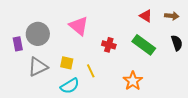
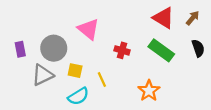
red triangle: (146, 16) -> (163, 18), size x1.5
brown arrow: (172, 16) -> (193, 18), turned -56
gray circle: (38, 34) -> (54, 48), moved

